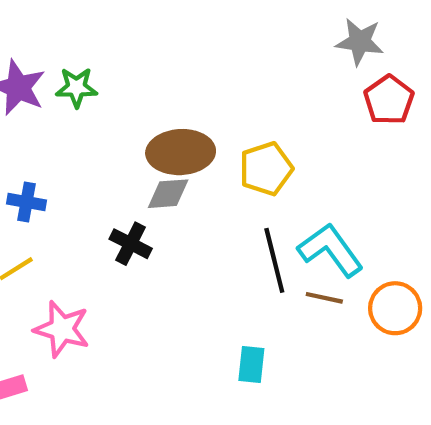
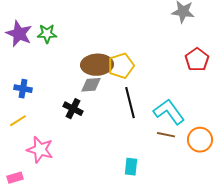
red pentagon: (389, 100) -> (197, 60), moved
yellow pentagon: (266, 169) -> (121, 66), moved
black line: (274, 260) -> (130, 103), moved

